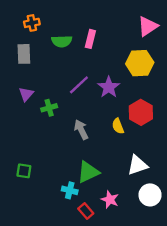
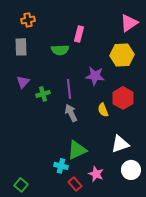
green semicircle: (62, 41) -> (60, 50), moved
purple line: (79, 85) -> (69, 89), moved, turned -54
purple star: (109, 87) -> (95, 76), turned -30
green square: (24, 171) -> (21, 185), moved, turned 32

